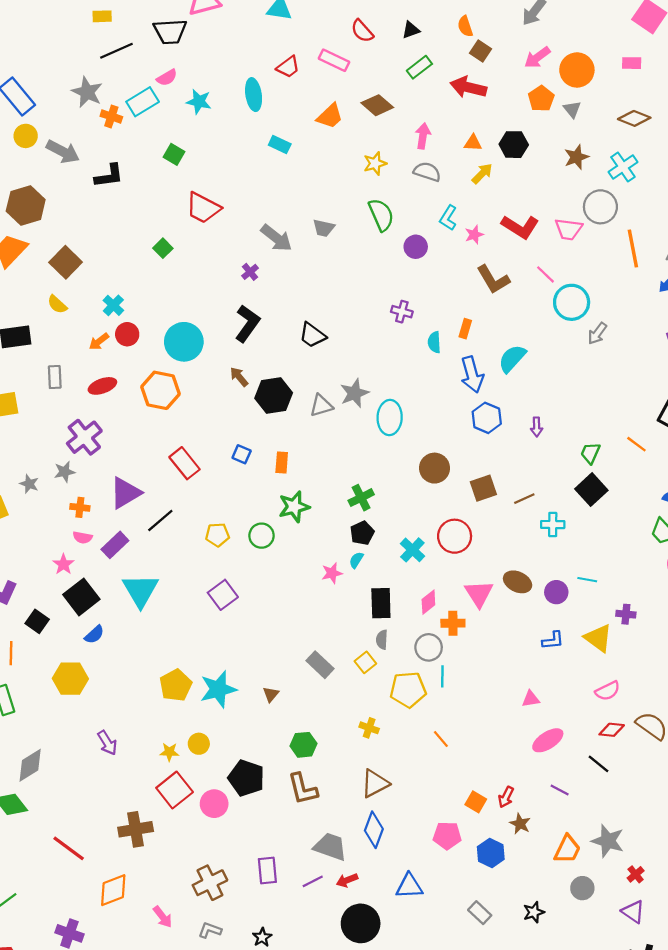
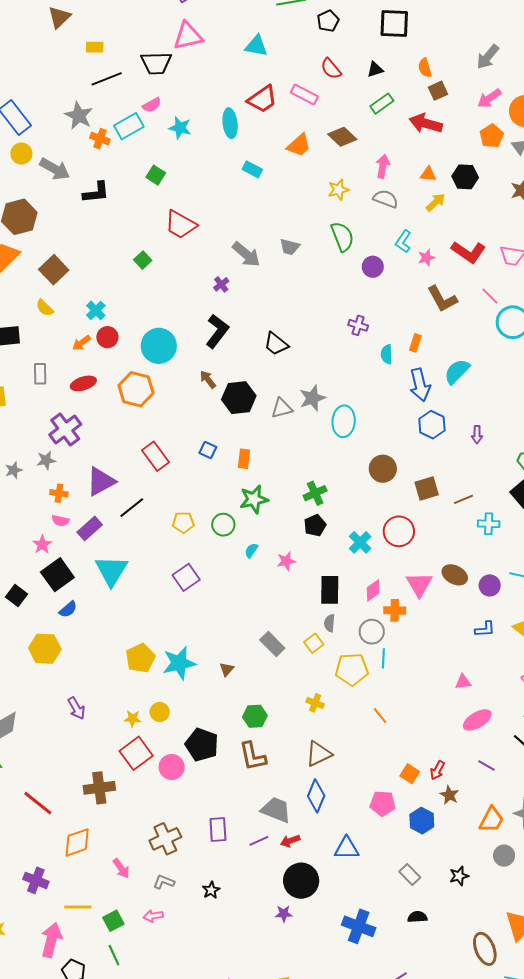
brown square: (481, 51) -> (438, 91), turned 30
red trapezoid: (288, 67) -> (262, 99), size x1.4
gray star: (29, 484) -> (14, 470), turned 30
cyan semicircle: (356, 560) -> (251, 550), moved

